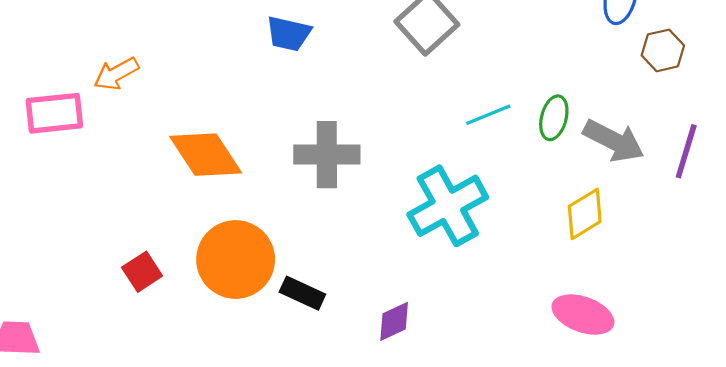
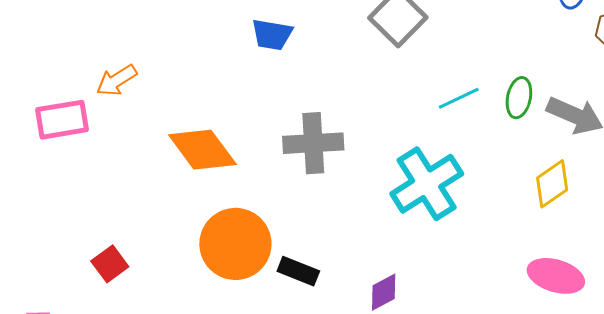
red square: (142, 272) -> (110, 264), moved

